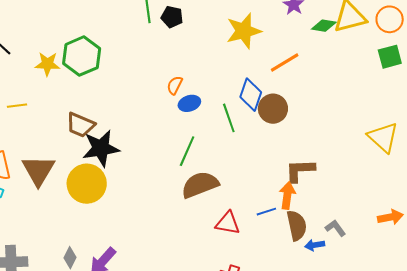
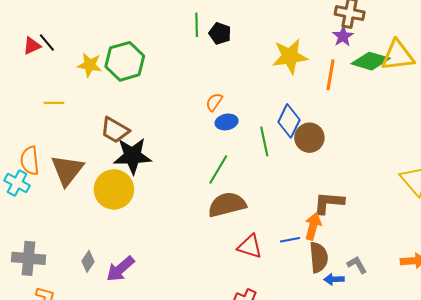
green diamond: (324, 26) -> (371, 61), size x1.5
orange line: (285, 63) -> (330, 75), moved, turned -56

